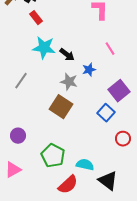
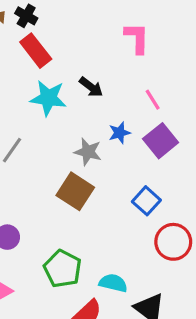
red rectangle: (36, 18) -> (36, 51), size x1.5
black arrow: (67, 55) -> (91, 87), moved
purple square: (119, 91) -> (161, 141), moved
red circle: (123, 139) -> (173, 242), size x1.5

